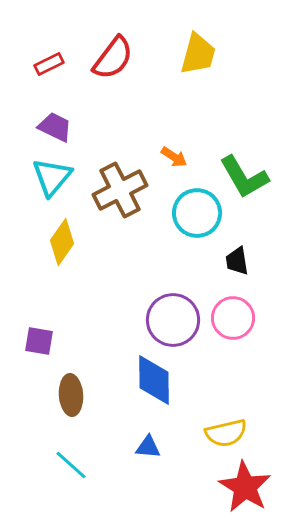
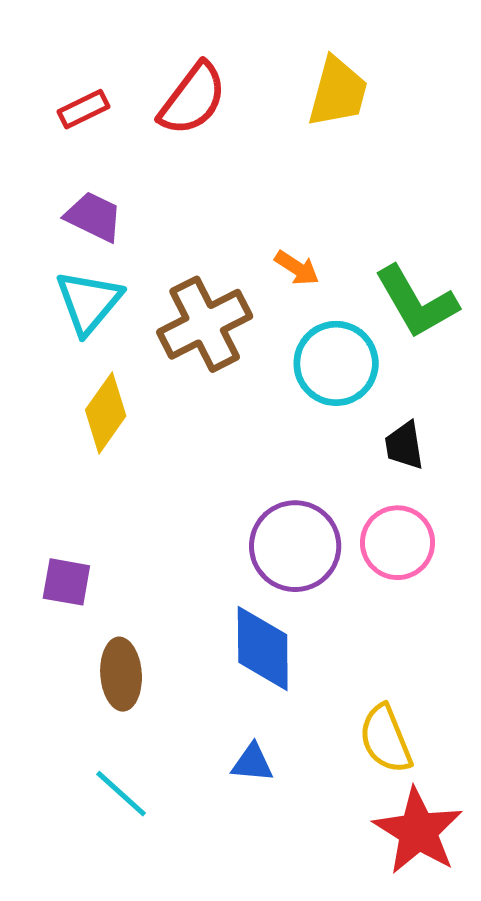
yellow semicircle: (226, 433) -> (386, 739), turned 81

